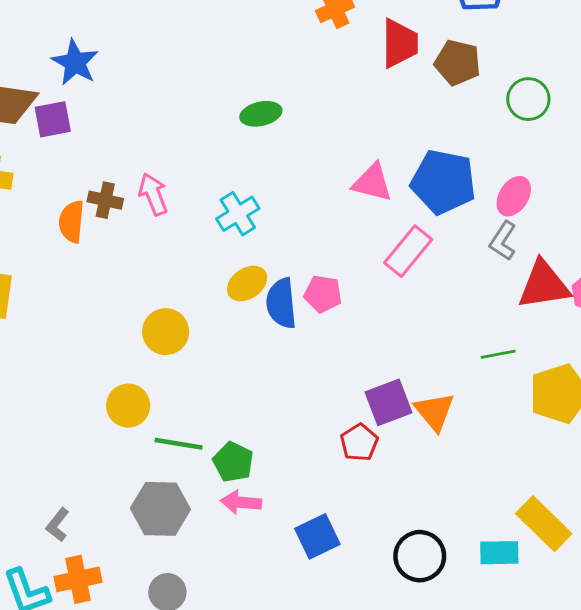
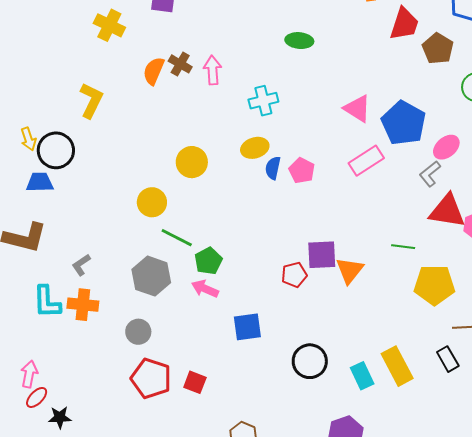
blue semicircle: (281, 303) -> (273, 168), size x0.7
cyan rectangle: (499, 553) -> (362, 376), turned 48

